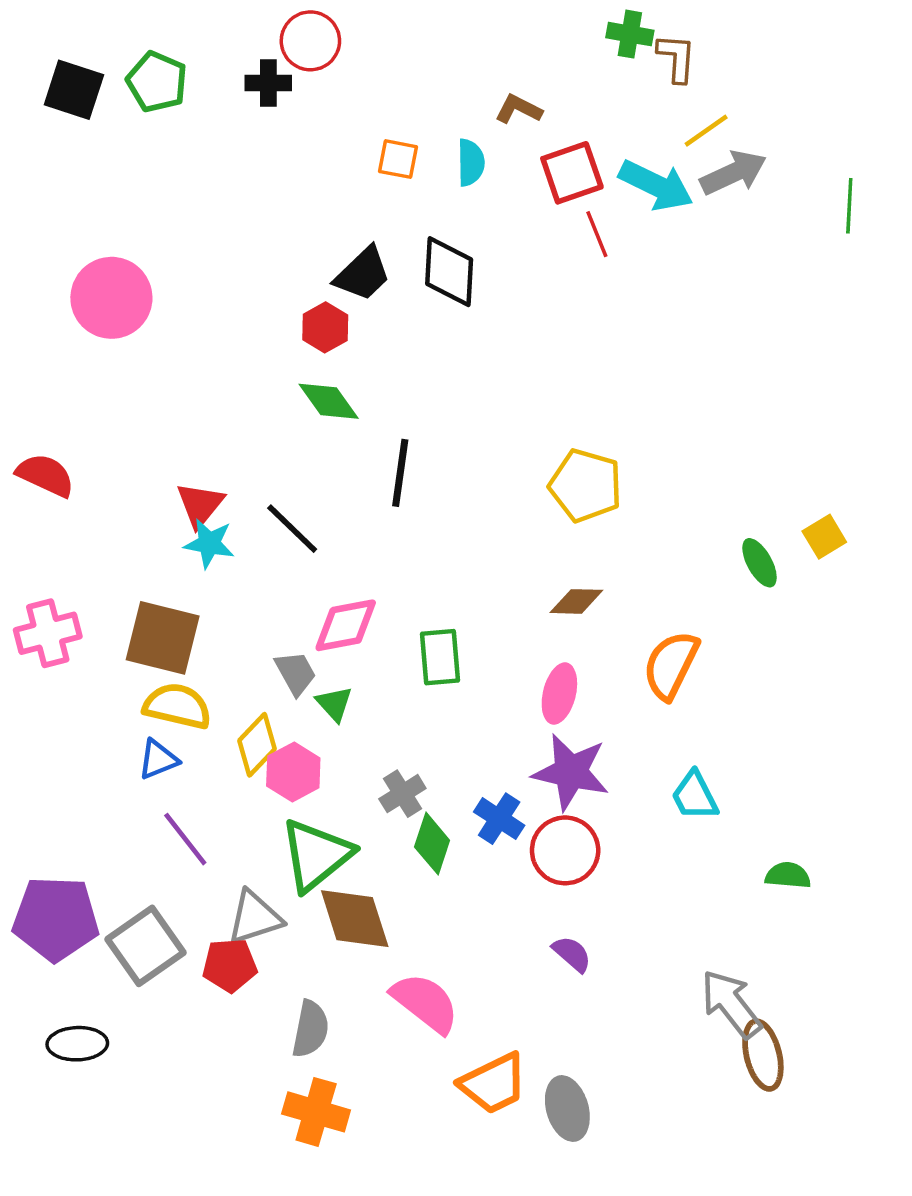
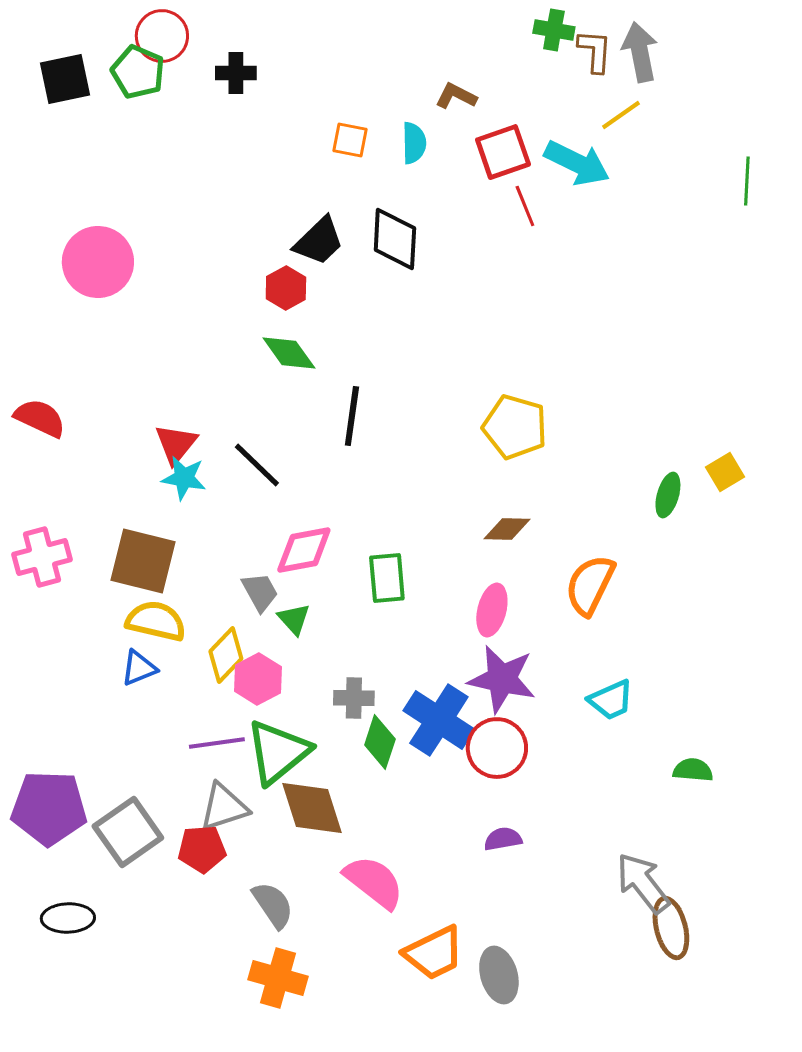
red circle: (310, 41) -> (162, 36), moved
black square: (74, 90) -> (65, 79), turned -30
gray arrow: (733, 173) -> (640, 52), moved, turned -76
green ellipse: (760, 563) -> (668, 495), turned 45
gray cross: (402, 794) -> (354, 698), turned 33
cyan trapezoid: (695, 796) -> (611, 700), turned -87
blue cross: (499, 819) -> (439, 720), size x1.6
purple line: (185, 839) -> (217, 743), moved, turned -60
purple semicircle: (572, 954) -> (503, 839), turned -51
gray semicircle: (310, 1029) -> (273, 905), turned -45

